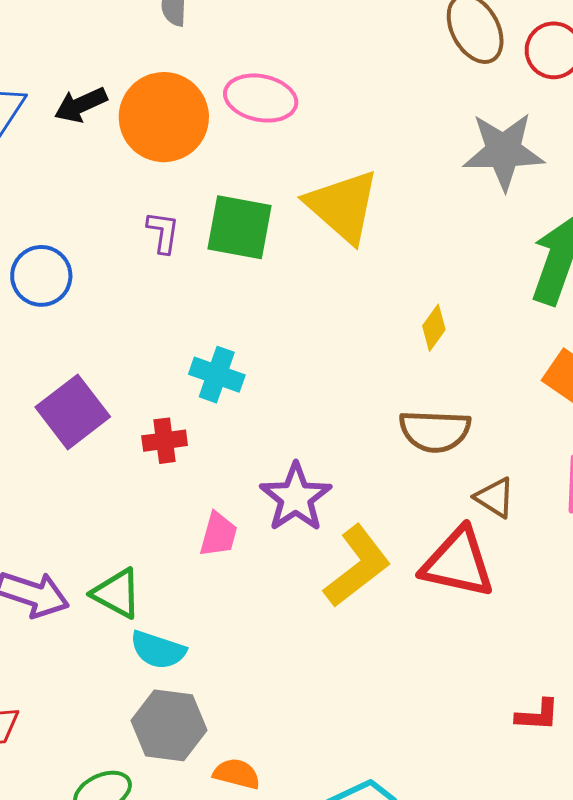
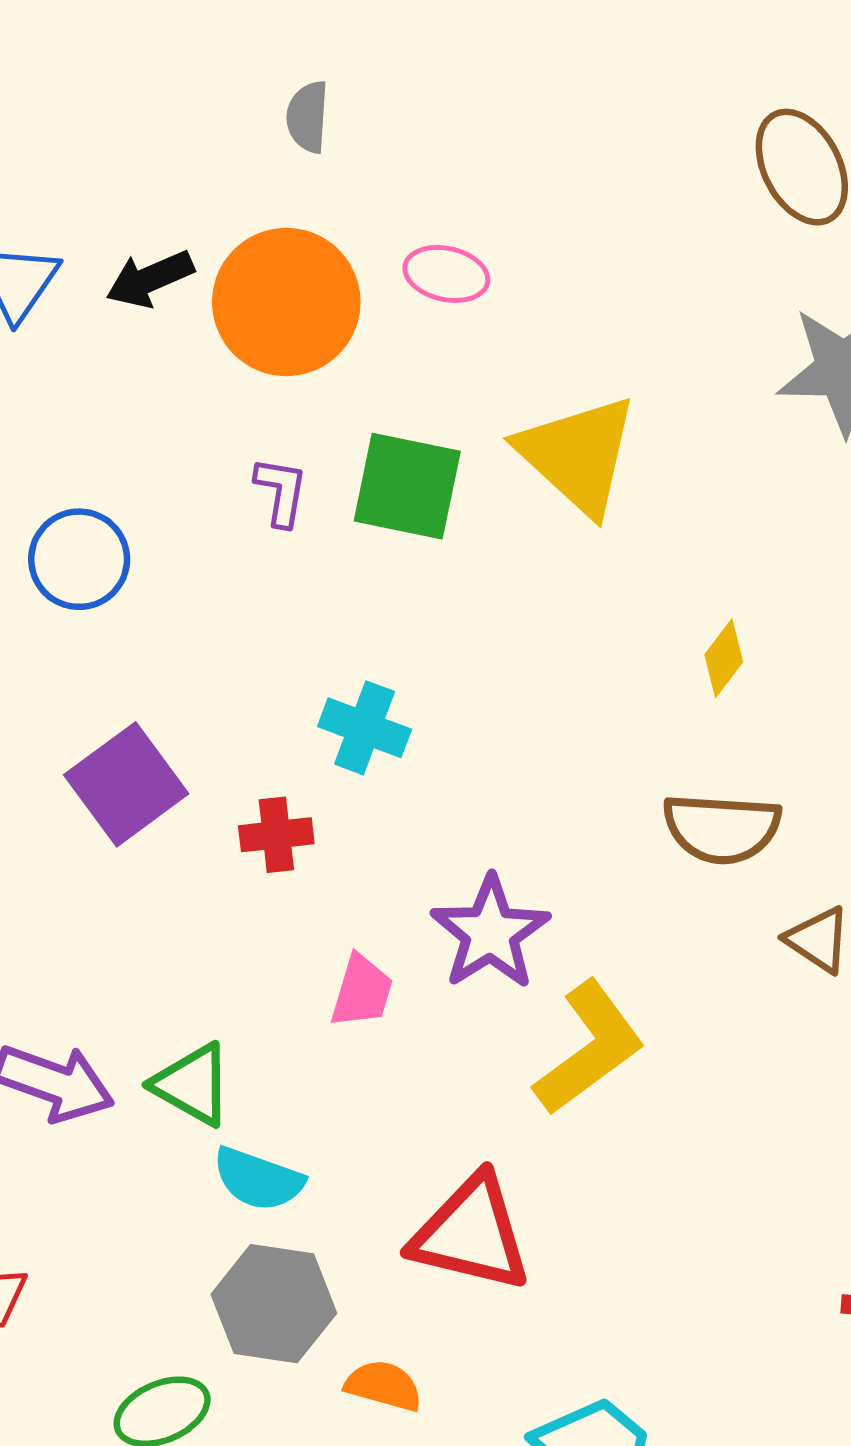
pink ellipse: (261, 98) -> (446, 274), size x0.7
red triangle: (458, 563) -> (471, 1233), moved

